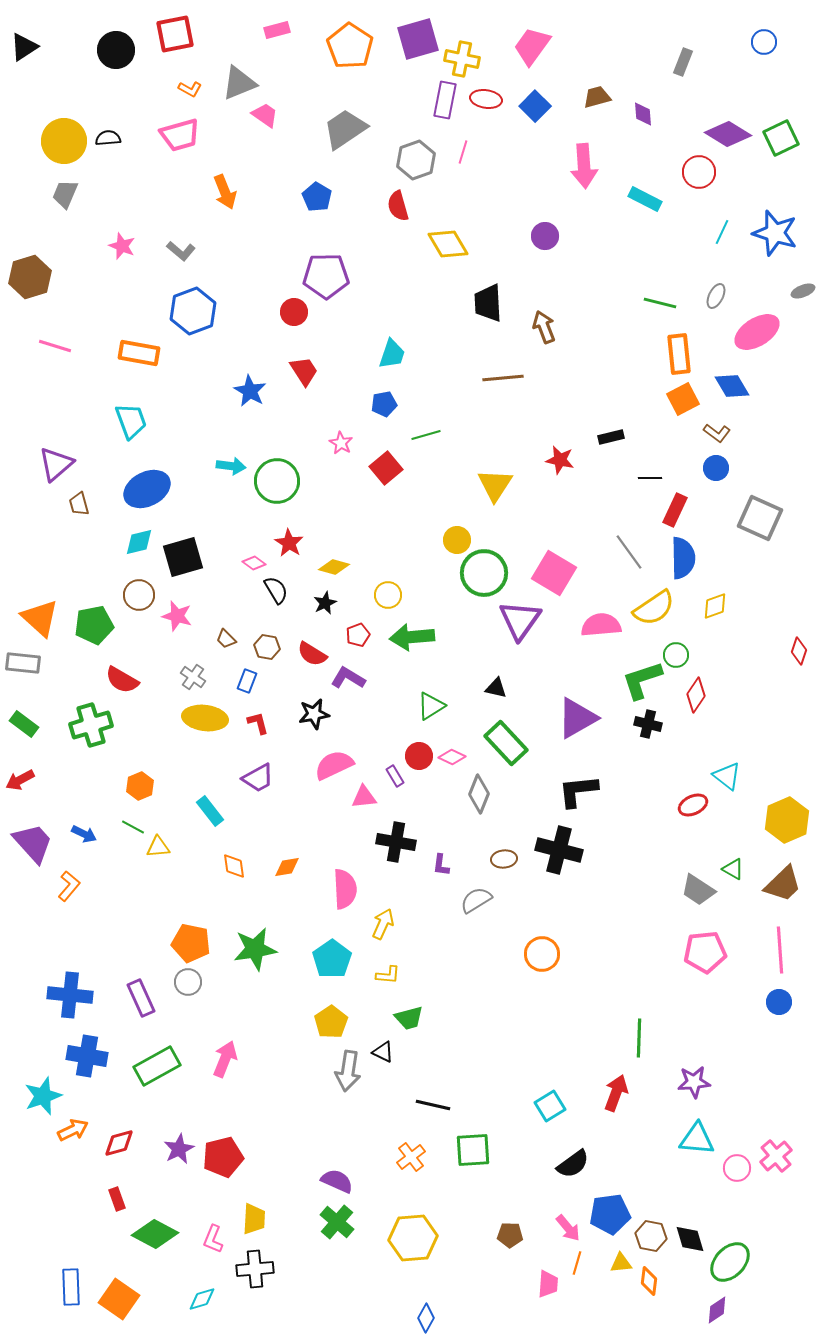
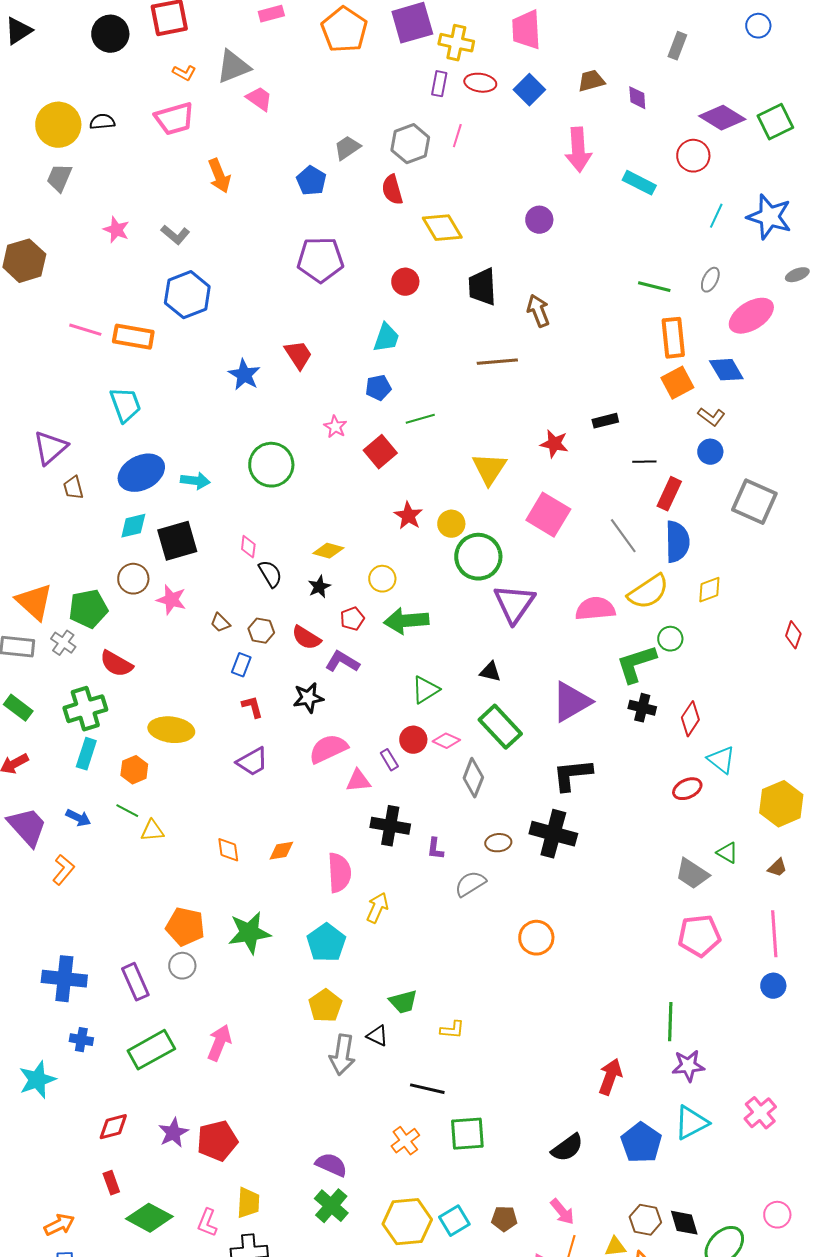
pink trapezoid: (532, 46) -> (526, 30), turned -39
purple rectangle: (445, 100) -> (439, 84), size x0.7
gray trapezoid: (345, 129) -> (347, 148), moved, size x0.6
red circle: (294, 312) -> (405, 282), moved
pink line: (55, 346) -> (85, 330), moved
cyan arrow: (231, 466) -> (195, 481), moved
red star: (289, 543) -> (408, 516), moved
pink diamond: (254, 563) -> (248, 547), turned 60
pink square: (554, 573) -> (548, 515), moved
gray cross: (193, 677) -> (63, 643), moved
red diamond: (696, 695) -> (690, 719), moved
yellow ellipse: (205, 718) -> (171, 730), moved
cyan rectangle: (210, 811) -> (86, 754), moved, turned 56
brown trapezoid: (783, 884) -> (777, 868), size x0.5
yellow L-shape: (388, 975) -> (452, 1030), moved
green line: (639, 1038) -> (670, 1022), moved
blue cross: (87, 1056) -> (81, 1040), size x0.6
cyan square: (550, 1106) -> (454, 1221), moved
orange arrow: (73, 1130) -> (59, 1225), moved
cyan triangle: (697, 1139) -> (691, 1123), turned -33
pink cross: (776, 1156) -> (760, 1113), moved
pink circle: (737, 1168) -> (777, 1215), moved
blue pentagon: (610, 1214) -> (641, 1143), moved, turned -30

